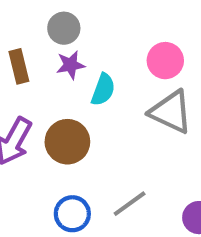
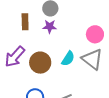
cyan semicircle: (103, 90) -> (68, 59), moved

